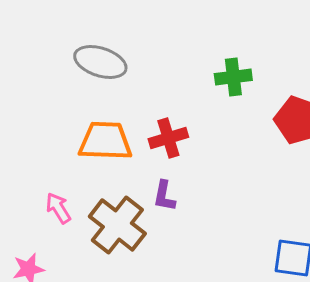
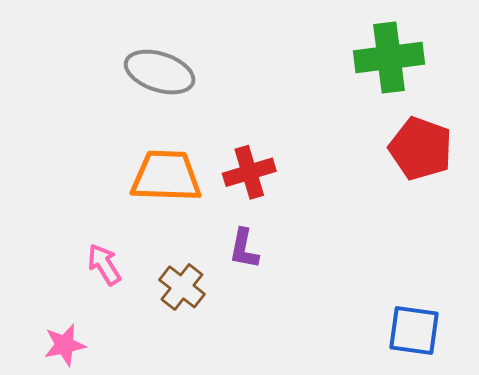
green cross: (233, 77) -> (389, 57), moved, size x1.4
brown cross: (117, 225) -> (182, 287), size x0.6

